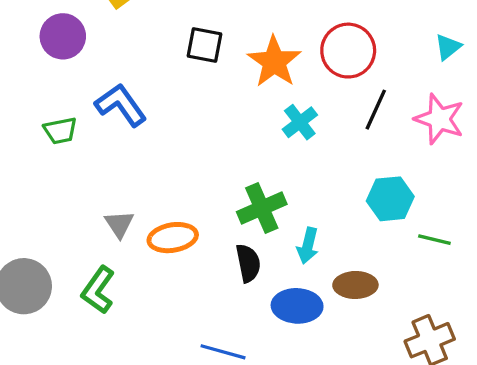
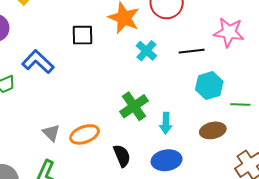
black square: (205, 45) -> (82, 35), moved
black line: (376, 110) -> (192, 51), moved, turned 70
black semicircle: (248, 263) -> (122, 156), moved
brown ellipse: (355, 285) -> (213, 130), moved

